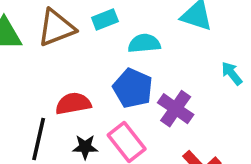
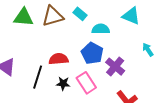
cyan rectangle: (105, 20) -> (80, 14), turned 56

